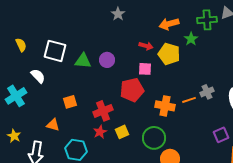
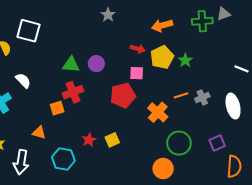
green star: (191, 39) -> (185, 60), moved
white square: (55, 51) -> (28, 31), moved
yellow pentagon: (169, 54) -> (162, 57), turned 30
orange line: (189, 100) -> (181, 95), moved
orange cross: (165, 106) -> (158, 112), turned 30
red cross: (103, 111) -> (73, 92), moved
green circle: (154, 138) -> (179, 143), moved

